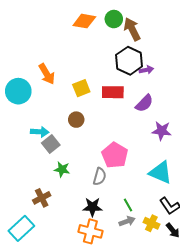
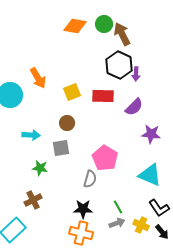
purple arrow: (146, 70) -> (136, 74), turned 104
gray square: (51, 144) -> (61, 148), moved, turned 30
green star: (62, 169) -> (40, 168), moved

